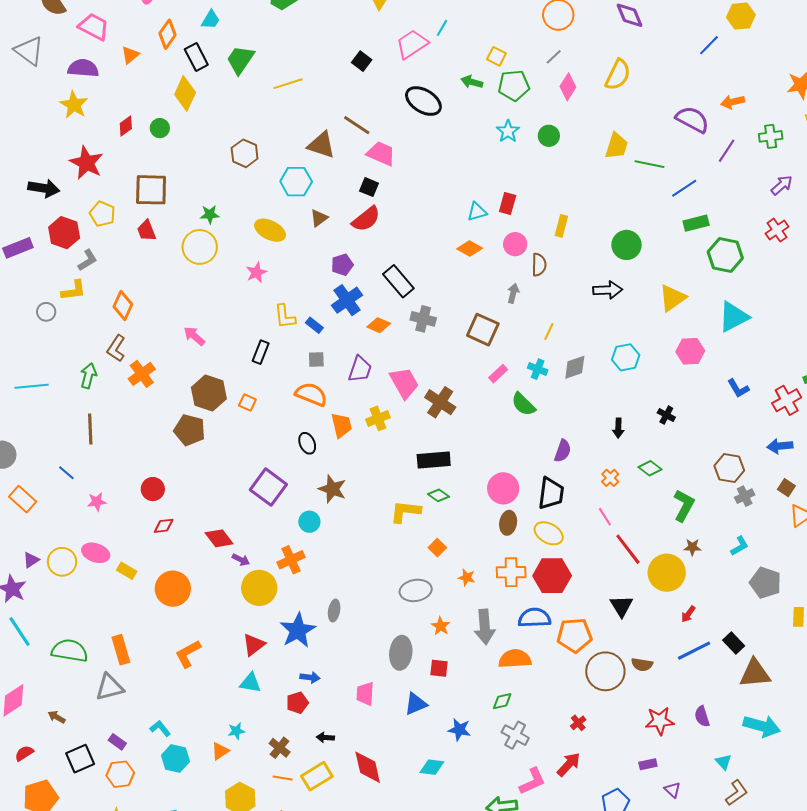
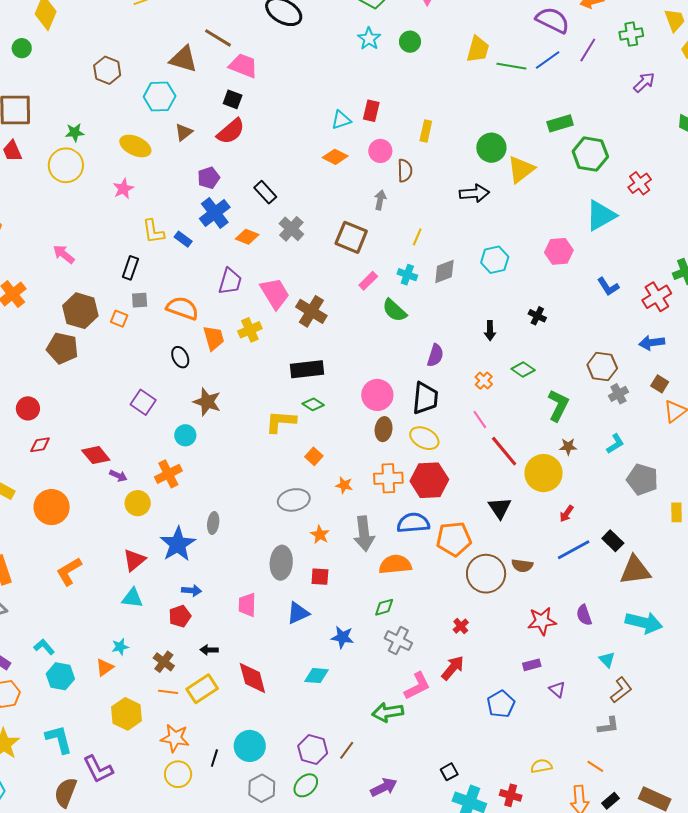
blue line: (684, 188) -> (548, 60), moved
red cross: (777, 230) -> (640, 183), moved
black rectangle: (398, 281) -> (265, 192), size x0.7
yellow triangle: (672, 298) -> (521, 169), moved
gray cross: (423, 319) -> (291, 229), turned 30
gray square: (316, 359) -> (140, 300), moved
purple square: (268, 487) -> (143, 402), size x0.7
yellow circle: (259, 588) -> (138, 503), size x0.7

